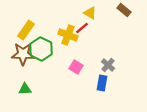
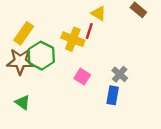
red line: (82, 28) -> (89, 31), turned -32
green triangle: (25, 89) -> (23, 102), turned 40

